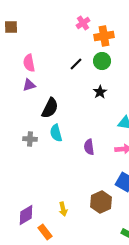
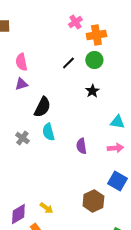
gray cross: (30, 139) -> (22, 138), turned 32
yellow arrow: (63, 209) -> (46, 208), moved, turned -40

